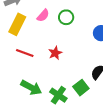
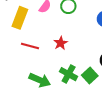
green cross: (58, 95) -> (69, 74), moved

